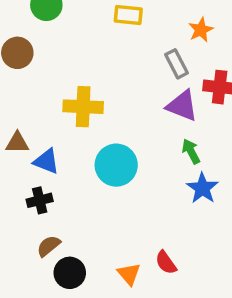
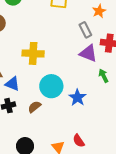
green arrow: (191, 151) -> (103, 76), moved
blue star: (202, 188) -> (77, 98), moved
brown semicircle: (49, 246) -> (34, 107), moved

